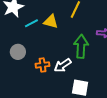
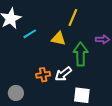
yellow triangle: (51, 22) -> (58, 39), moved
gray circle: (18, 52) -> (16, 93), moved

